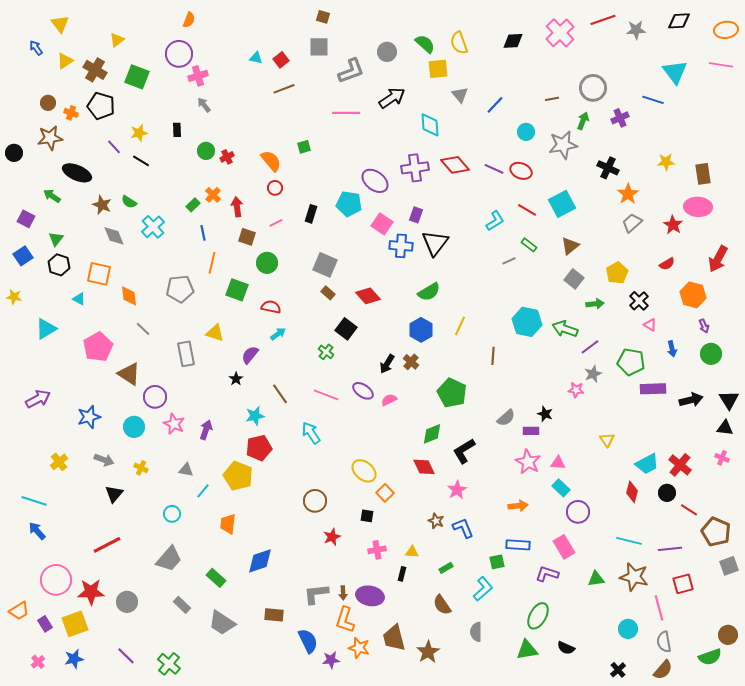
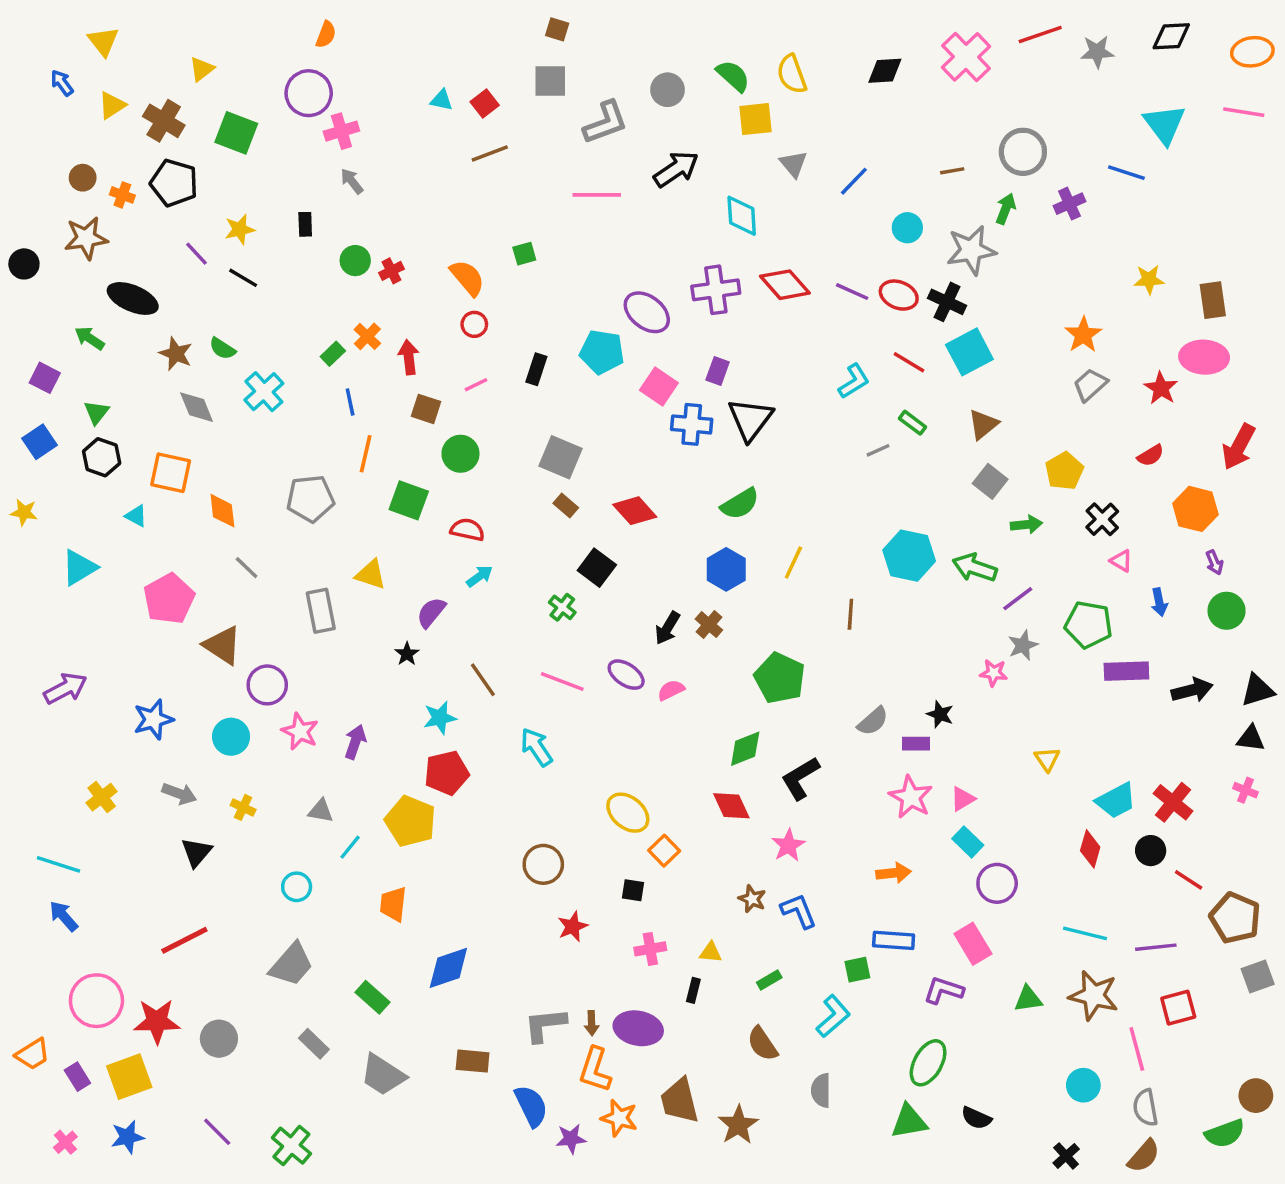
black cross: (608, 168) -> (947, 302), moved
black triangle: (729, 400) -> (1258, 690), turned 45
pink triangle: (558, 463) -> (963, 799), turned -35

